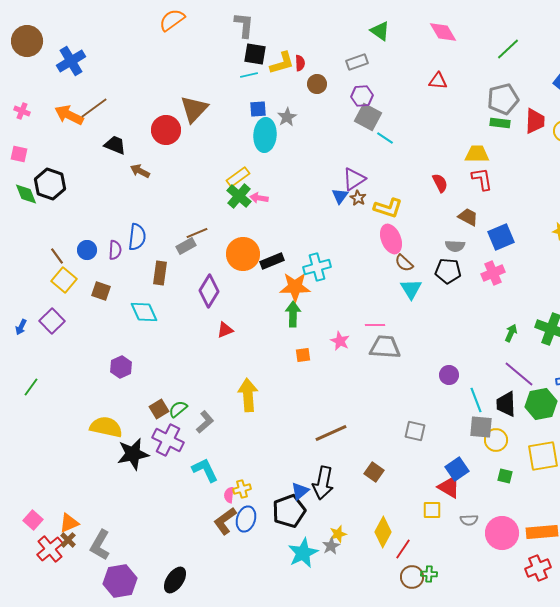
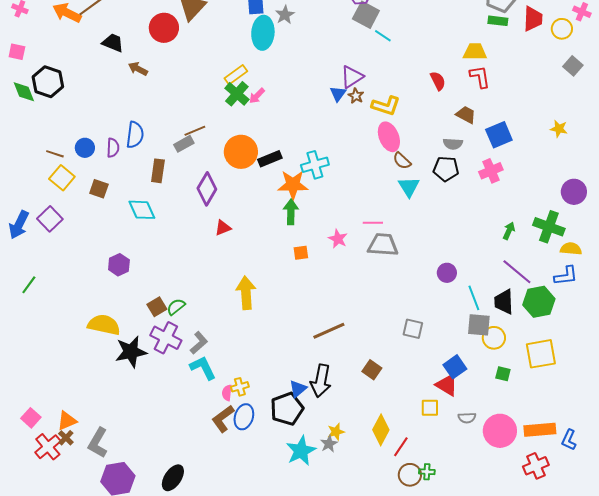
pink arrow: (259, 198) -> (257, 96), turned -54
brown line: (57, 256) -> (55, 154), turned -36
blue arrow: (21, 327) -> (19, 225), size x1.8
gray L-shape: (205, 422) -> (199, 343), moved

